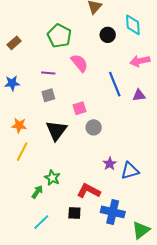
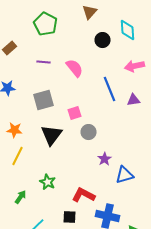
green pentagon: (59, 36) -> (46, 24), moved
purple line: (48, 73) -> (44, 62), moved
gray square: (48, 95) -> (44, 100), size x1.5
purple star: (110, 164) -> (104, 159), moved
green arrow: (37, 192) -> (20, 197), moved

